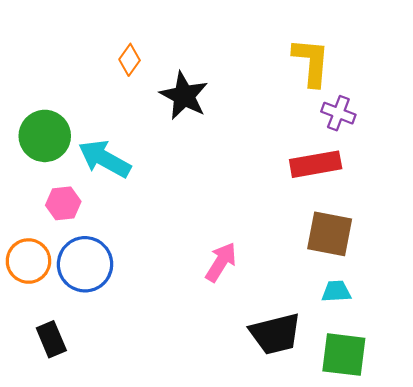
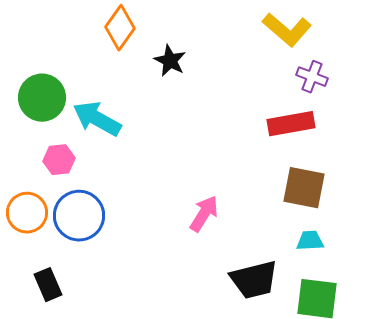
orange diamond: (130, 60) -> (120, 28), size x1.5
yellow L-shape: (311, 62) -> (287, 30), turned 126
black star: (184, 96) -> (170, 61), size x0.7

